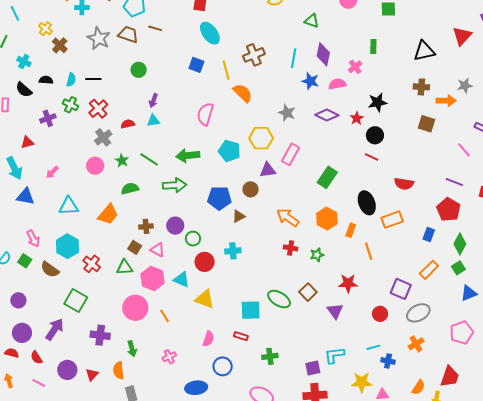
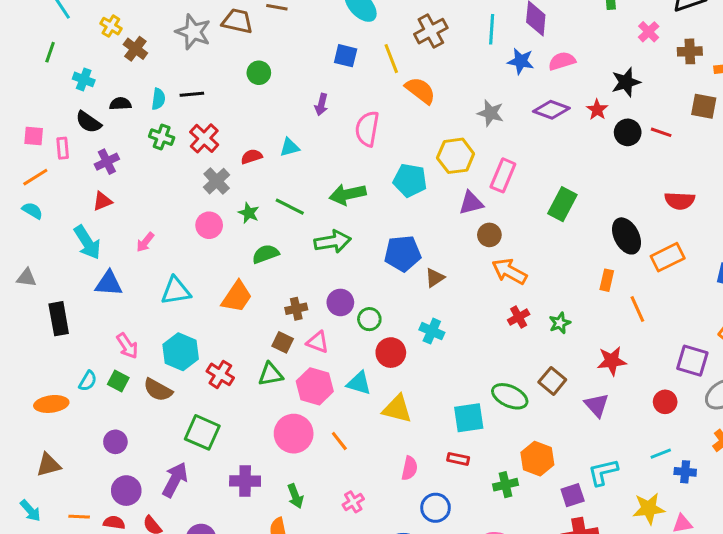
pink cross: (355, 67) -> (649, 32), moved
purple arrow: (153, 101) -> (321, 105), moved
purple cross: (48, 118) -> (107, 162), moved
red line: (372, 157) -> (661, 132), moved
brown circle: (251, 189) -> (489, 235), moved
orange hexagon: (327, 219) -> (537, 459), moved
red cross: (291, 248) -> (519, 317), turned -32
cyan cross: (233, 251) -> (432, 331), turned 35

